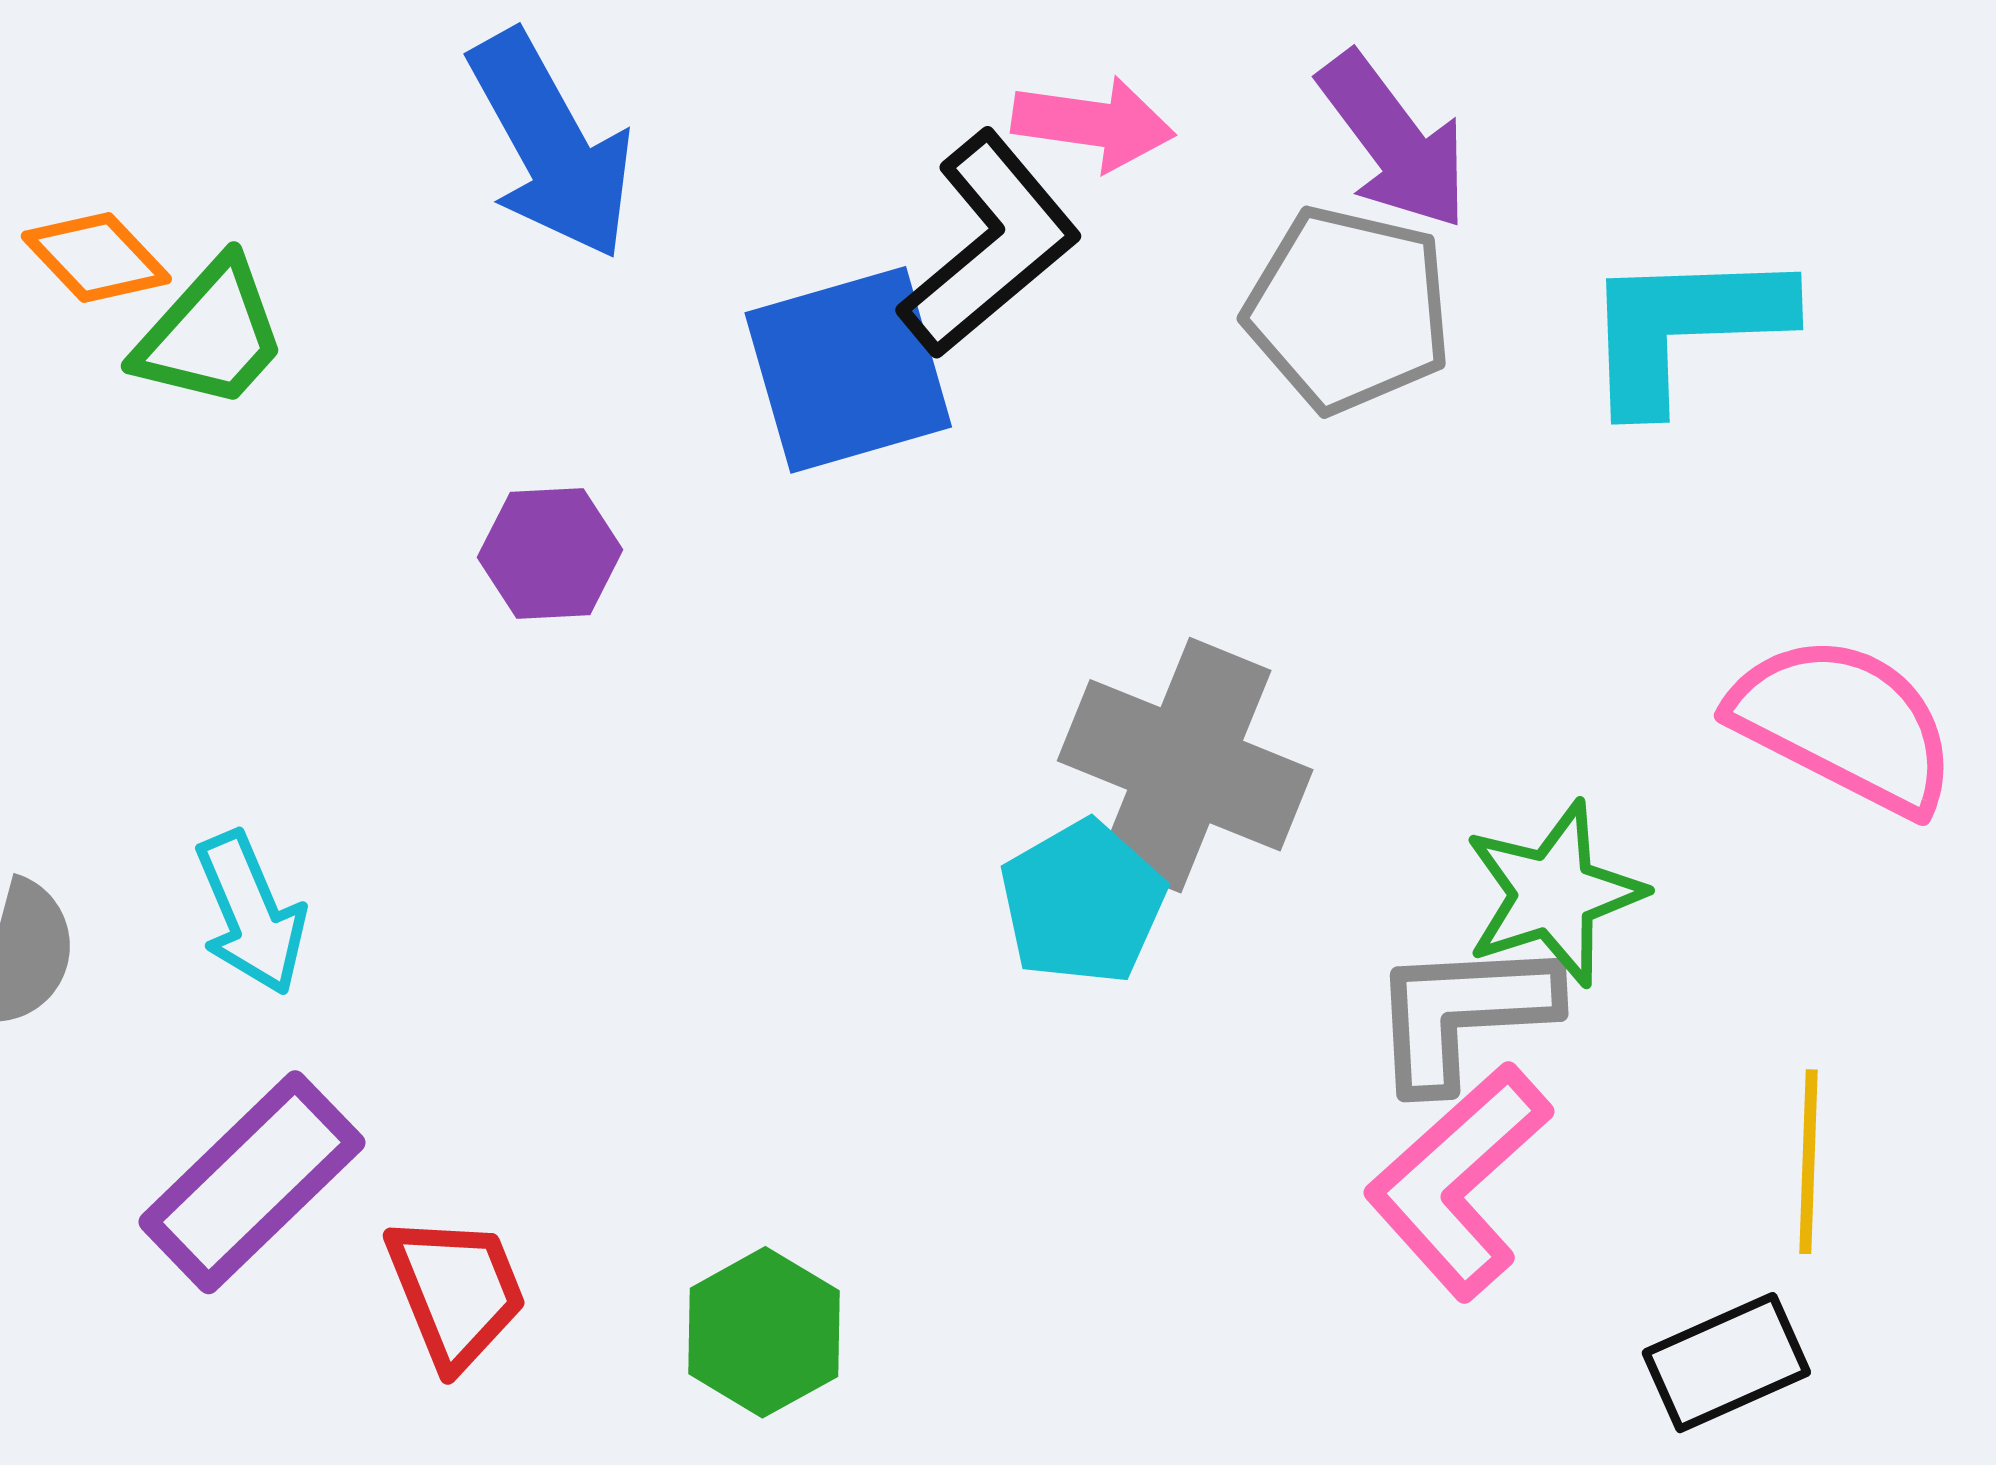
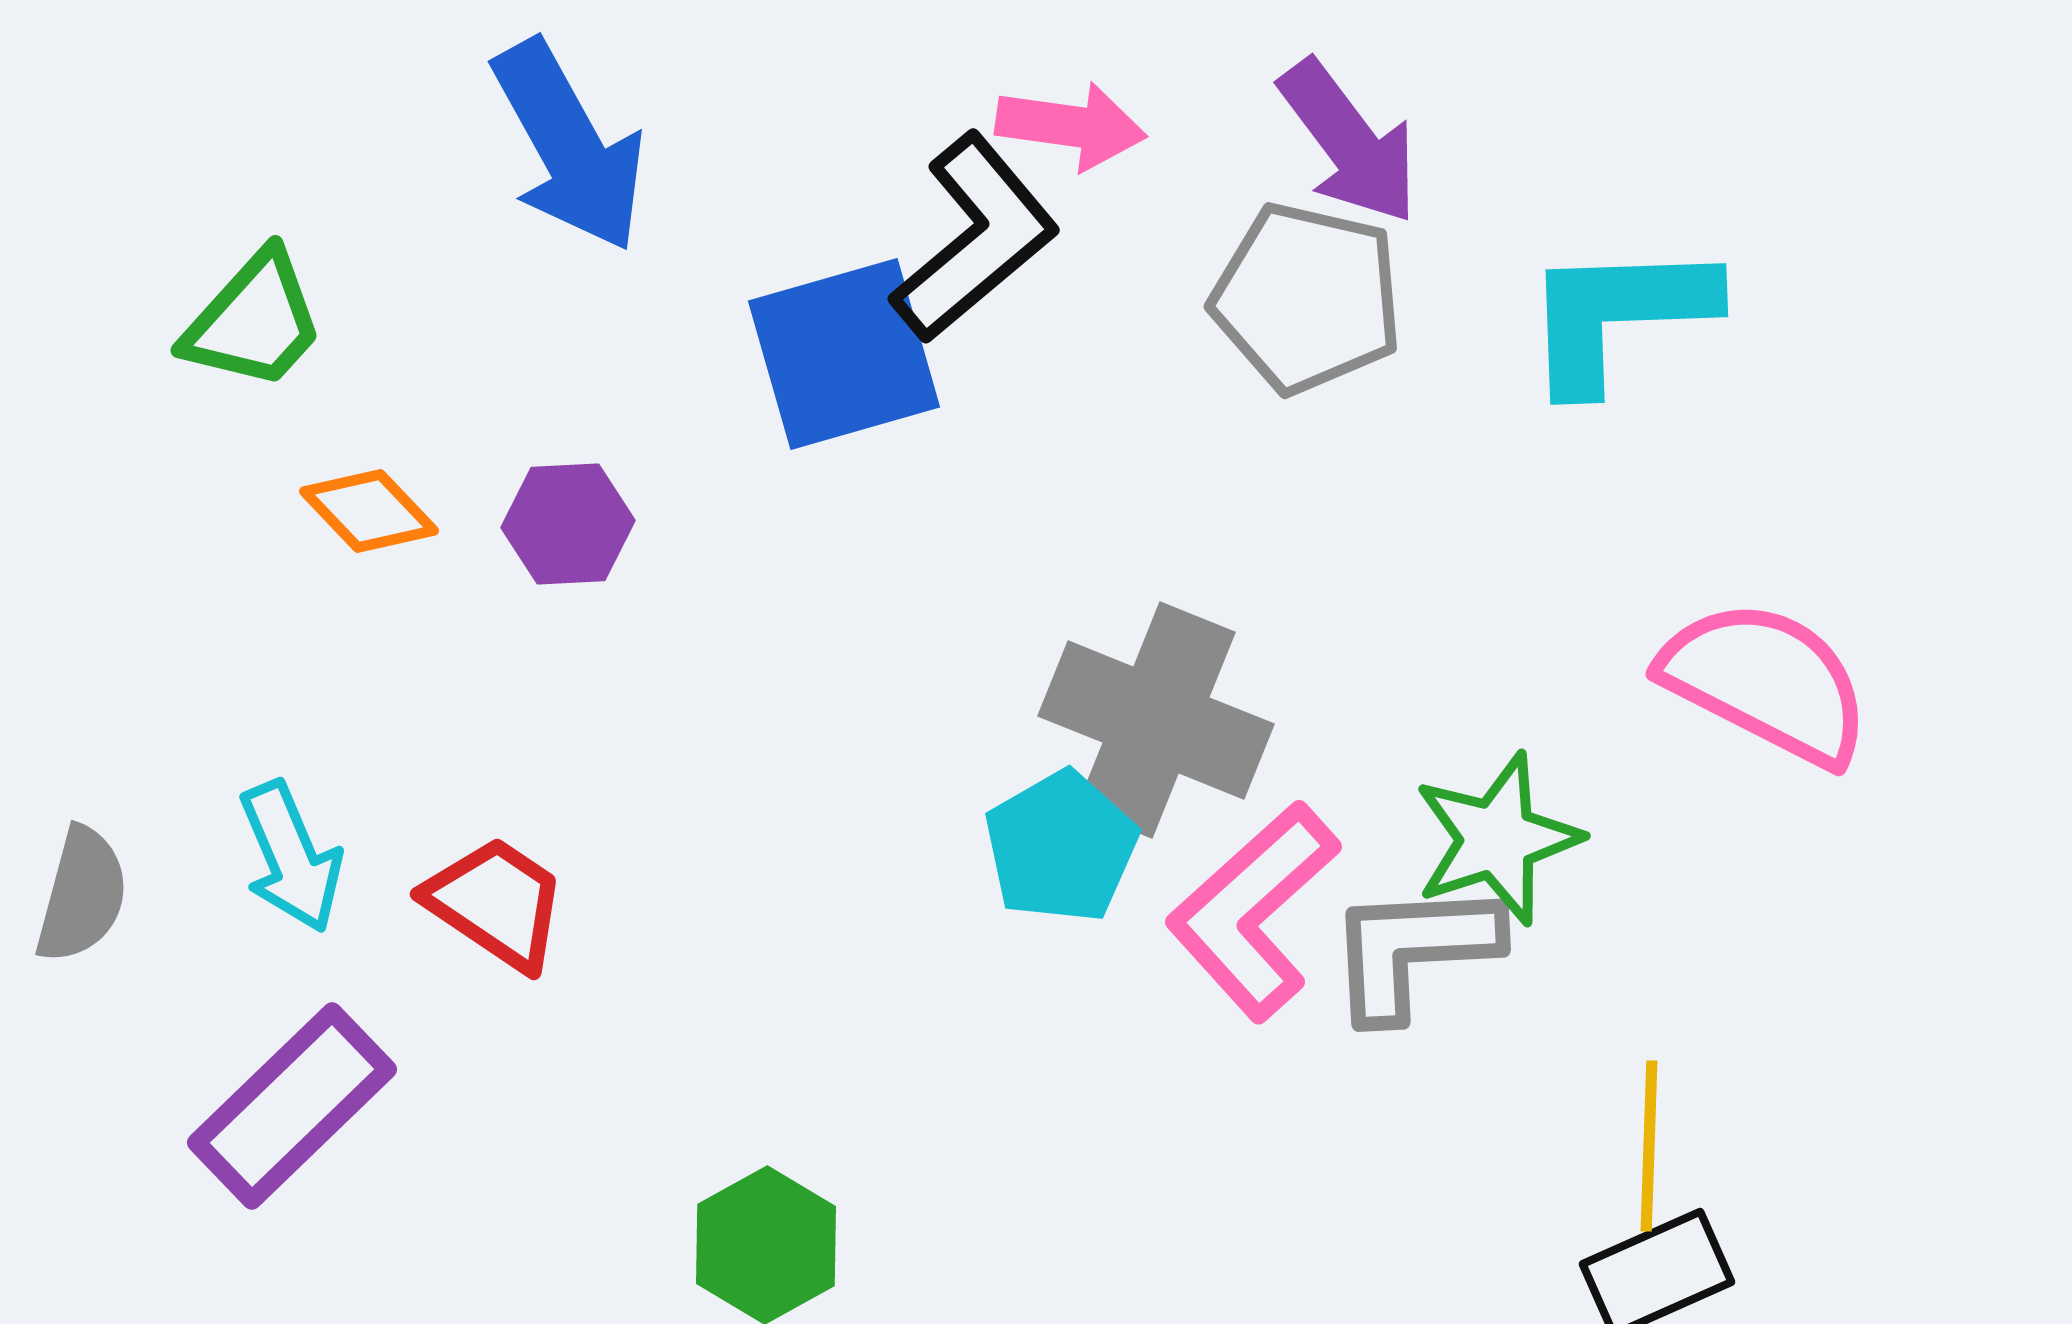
orange diamond: (96, 258) -> (369, 511), moved
yellow line: (1808, 1162) -> (1649, 1146), moved
pink L-shape: (1459, 1181) -> (1253, 911), moved
red trapezoid: (456, 1291) -> (496, 903), moved, turned -34

